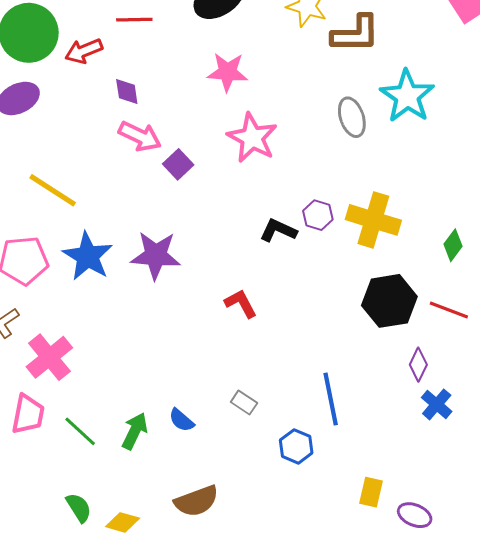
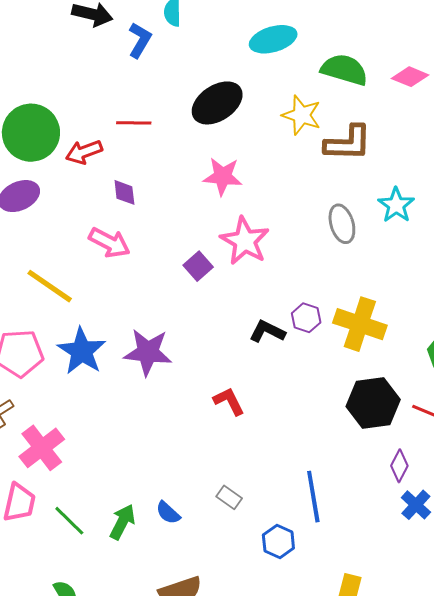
cyan star: (407, 96) -> (396, 205), size x0.7
pink arrow: (140, 136) -> (109, 243), moved
purple square: (178, 164) -> (198, 266), moved

